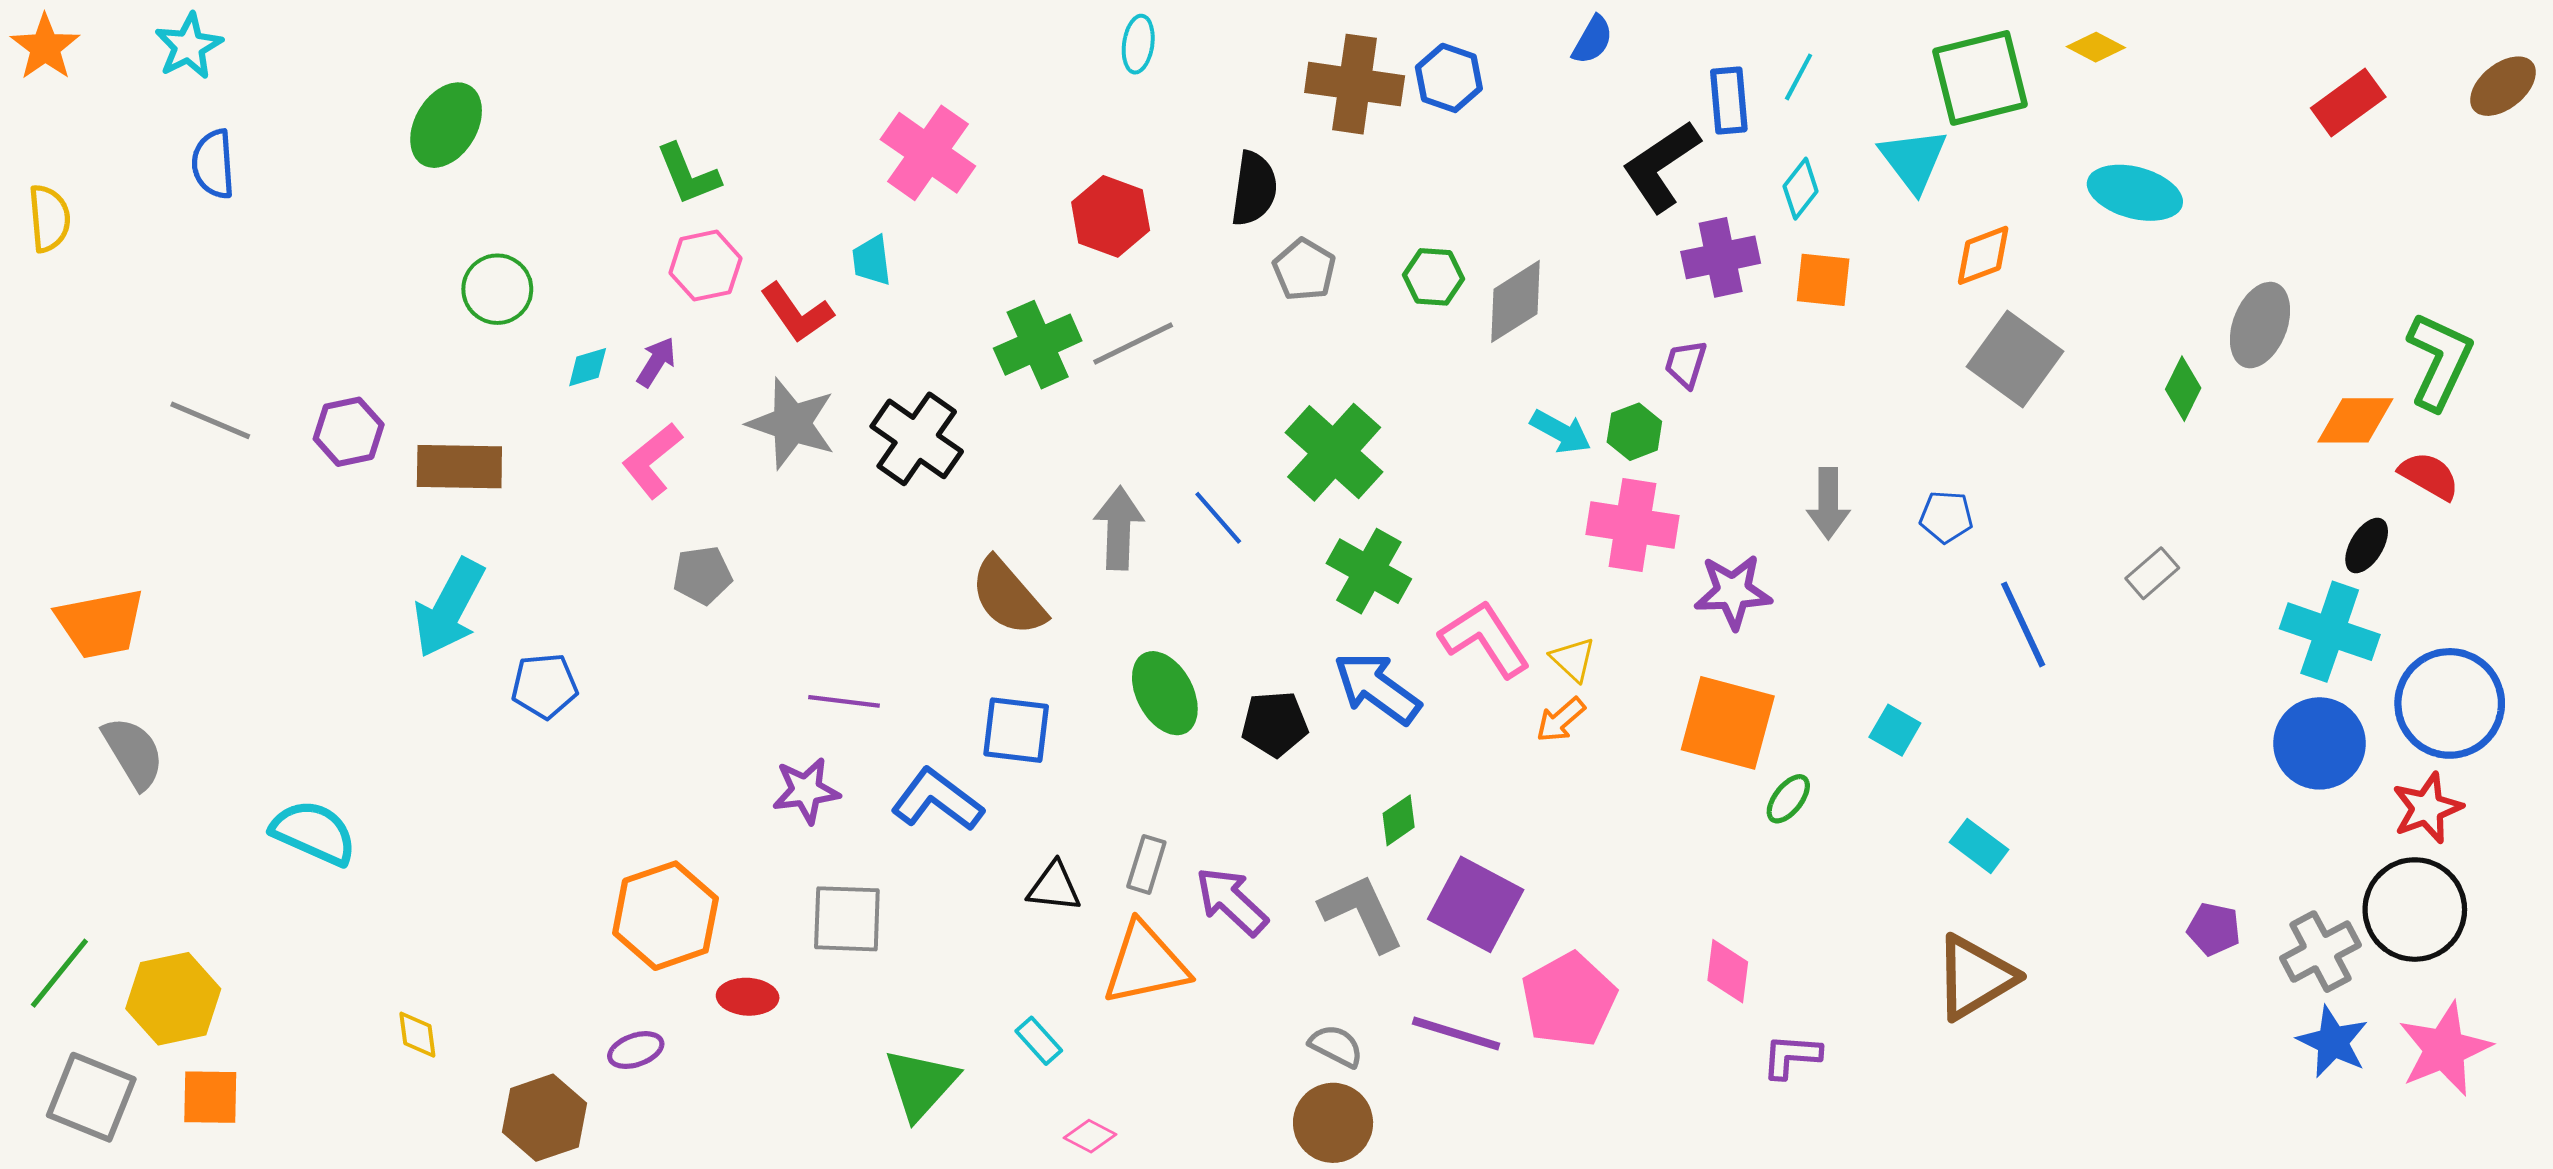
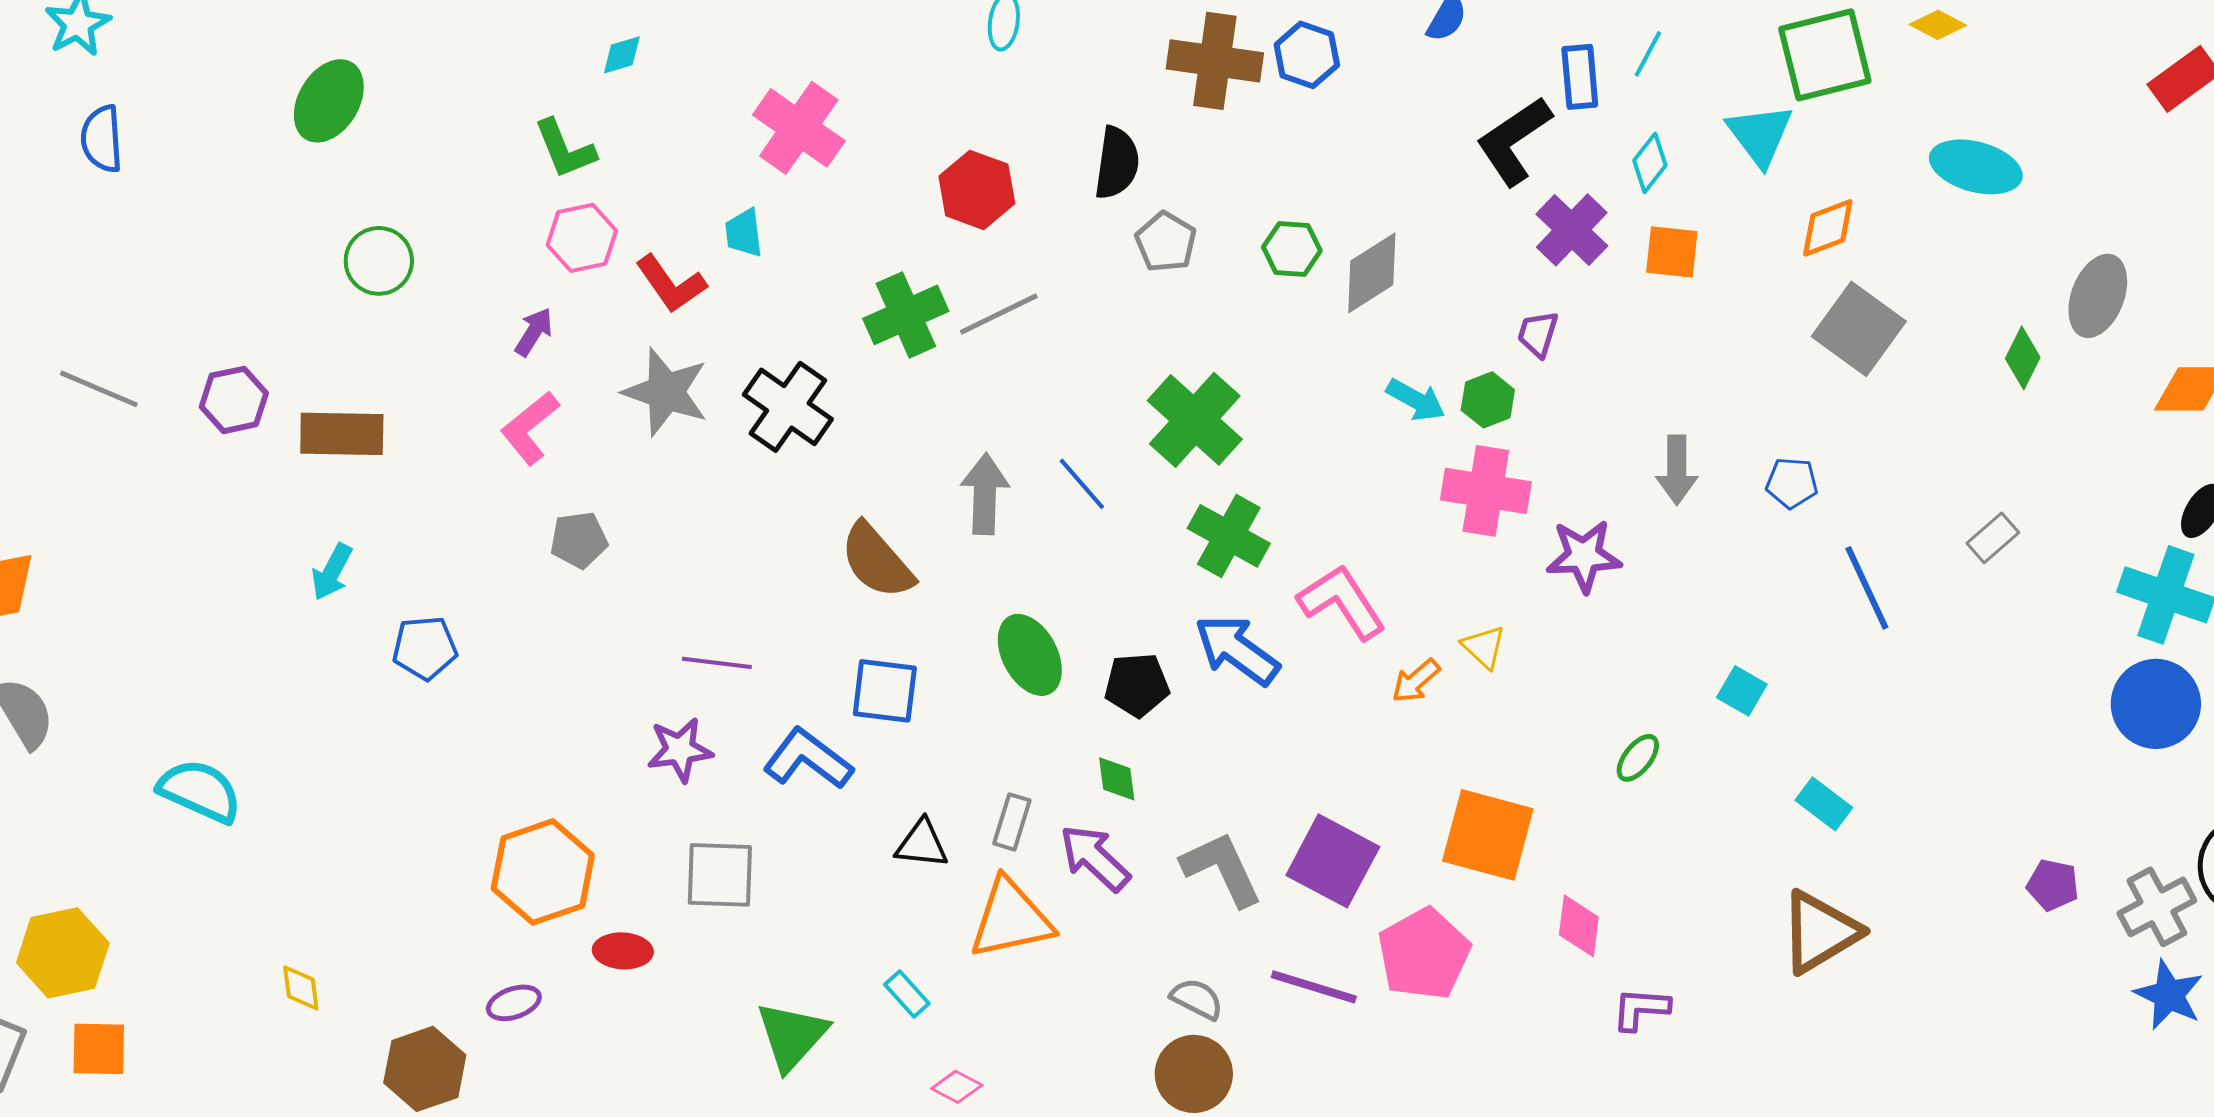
purple cross: (1721, 257) -> (1572, 230), turned -34
cyan diamond: (588, 367) -> (622, 55), moved
cyan arrow: (449, 608) -> (332, 572), size x0.6
yellow triangle: (1573, 659) -> (1484, 647), moved
orange square: (1728, 723) -> (1488, 835), moved
green diamond: (1399, 820) -> (1117, 779), moved, turned -63

